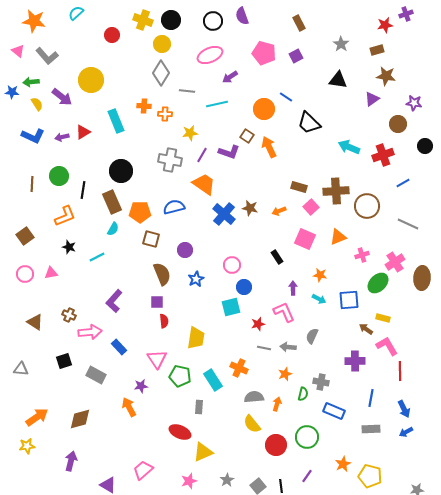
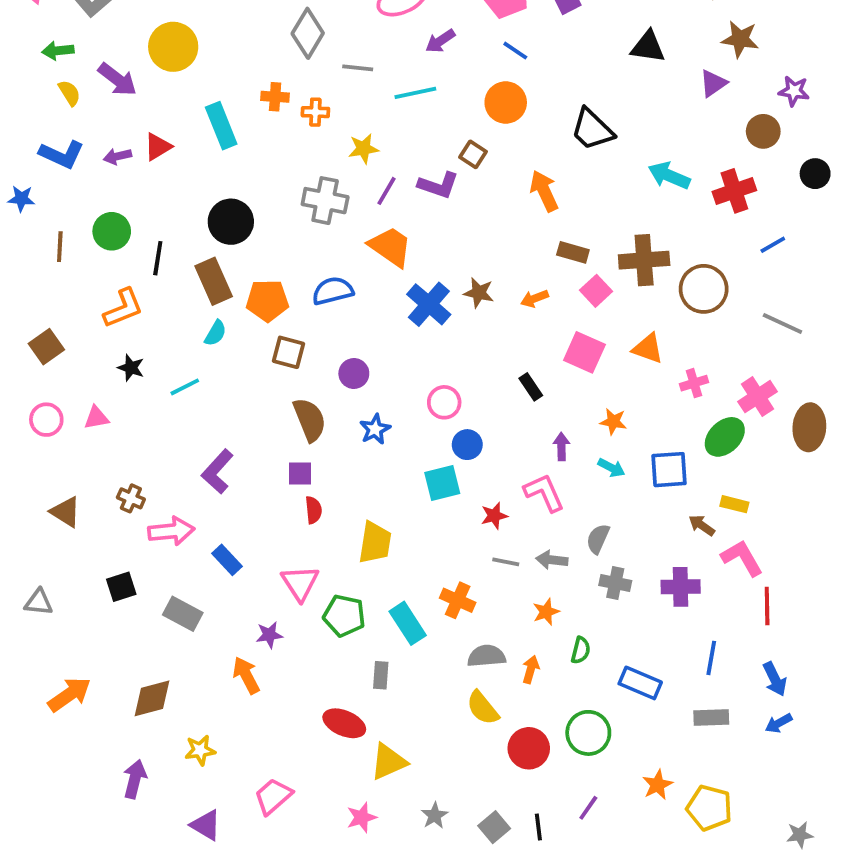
blue star: (12, 92) -> (21, 199), moved
blue line: (286, 97) -> (515, 51), moved
orange arrow: (269, 147) -> (544, 191), moved
orange triangle: (338, 237) -> (648, 349), turned 42
gray cross: (321, 382) -> (615, 583), moved
yellow star: (27, 446) -> (200, 750), moved

